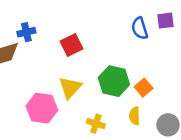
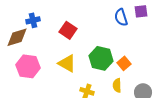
red square: (71, 45) -> (68, 30), turned -30
yellow triangle: (70, 88) -> (67, 63), turned -42
pink hexagon: (42, 108) -> (28, 66), moved

